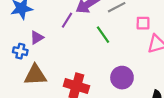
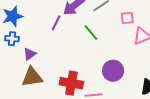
purple triangle: (37, 38) -> (30, 54), moved
blue cross: (20, 51) -> (12, 39), moved

